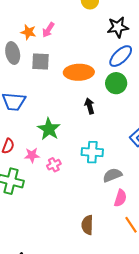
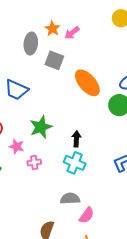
orange ellipse: (79, 72) -> (87, 83), turned 32
black arrow: (90, 106) -> (76, 139), moved
gray semicircle: (112, 175) -> (70, 199), moved

